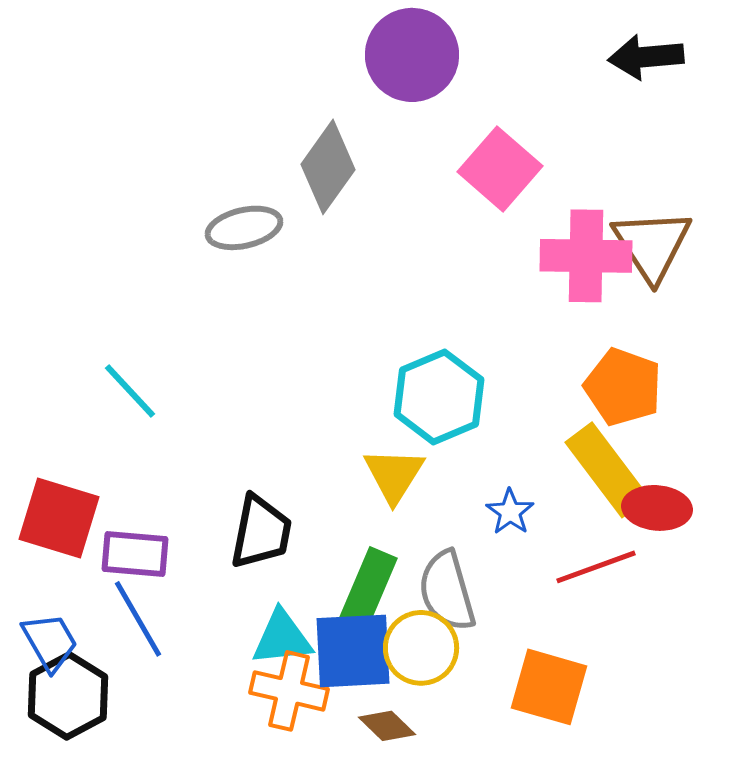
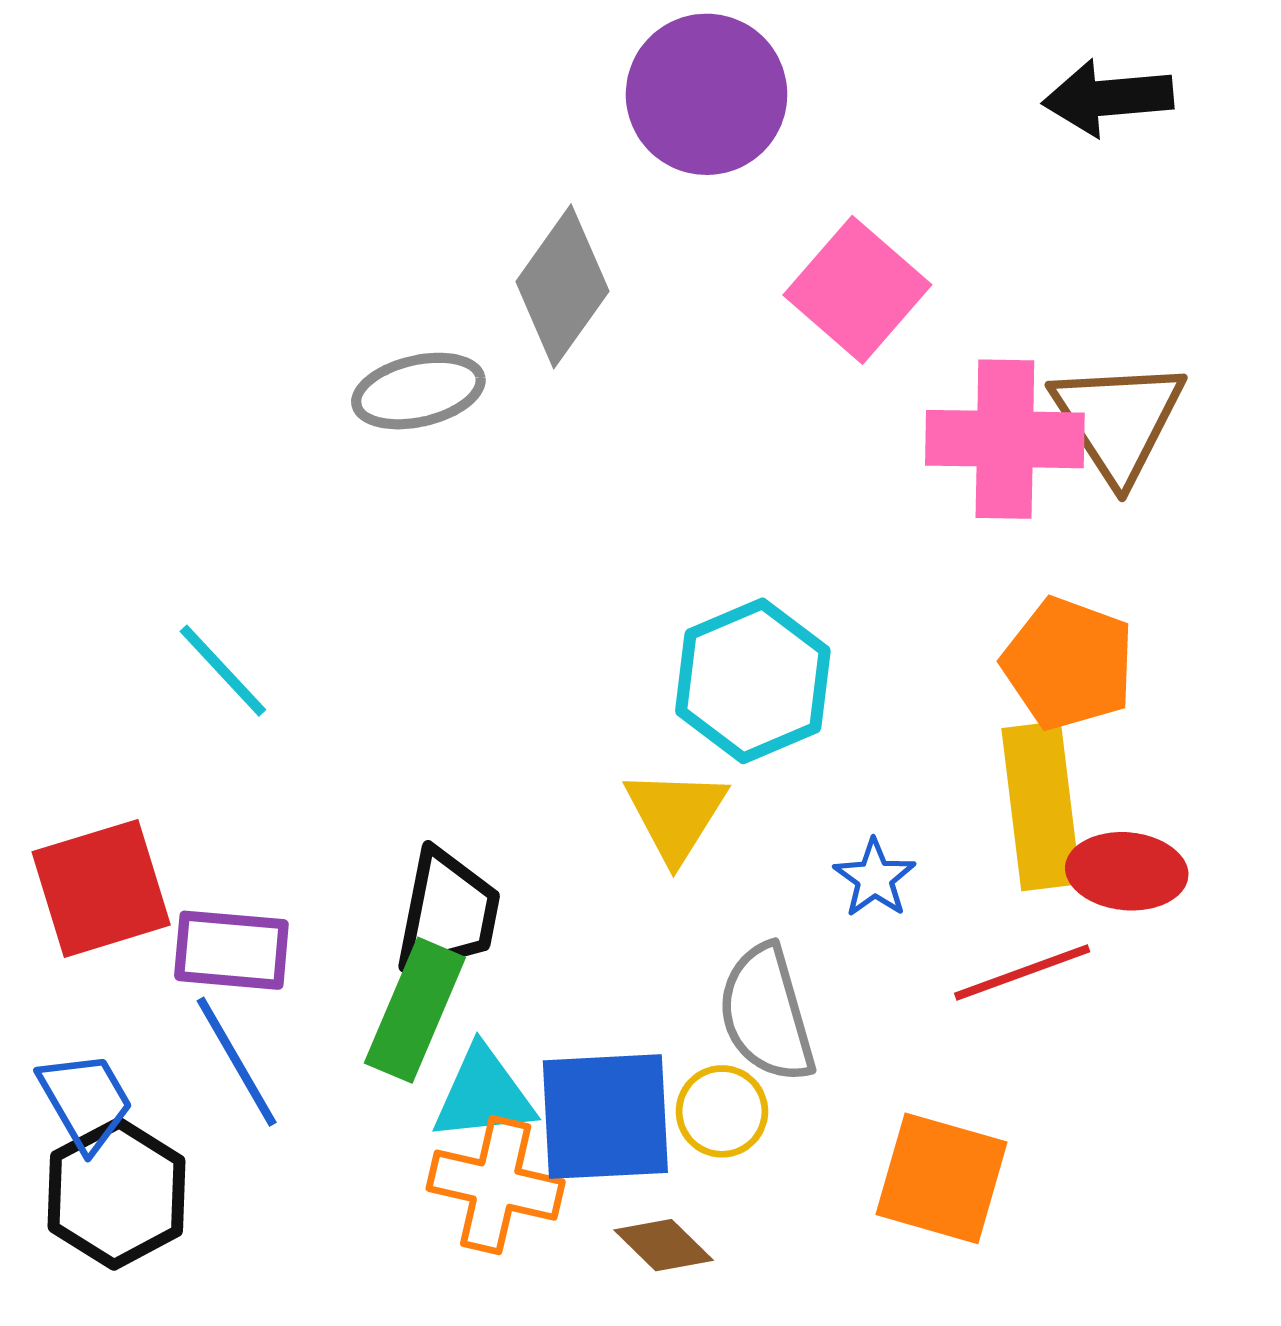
yellow rectangle: (607, 470) -> (1041, 806), turned 30
red square: (59, 518) -> (101, 888), turned -34
green rectangle: (368, 589) -> (415, 1010), moved
yellow circle: (421, 648) -> (722, 1111), size x0.7

